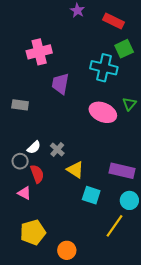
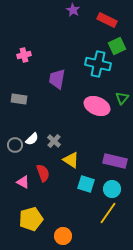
pink cross: (39, 52) -> (24, 55), moved, size x0.6
gray circle: (20, 161) -> (15, 145), moved
red semicircle: (37, 174) -> (43, 173), moved
cyan circle: (129, 200) -> (112, 189), moved

